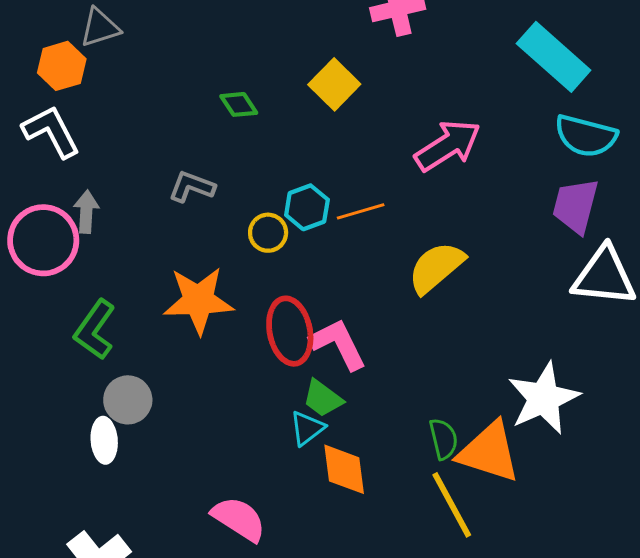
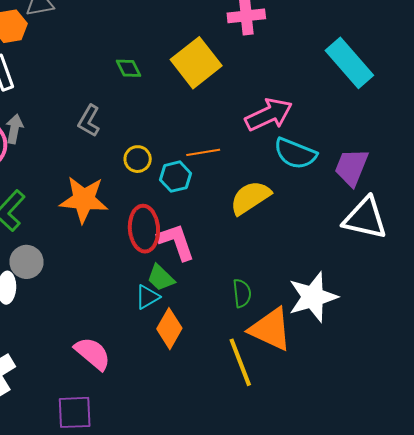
yellow square: (334, 84) -> (196, 63), size x1.4
cyan semicircle: (586, 136) -> (295, 153), moved
gray L-shape: (192, 187) -> (89, 121), turned -88
cyan hexagon: (307, 207) -> (175, 177), moved
green semicircle: (443, 439) -> (242, 293), moved
orange diamond: (344, 469) -> (169, 329), turned 30

